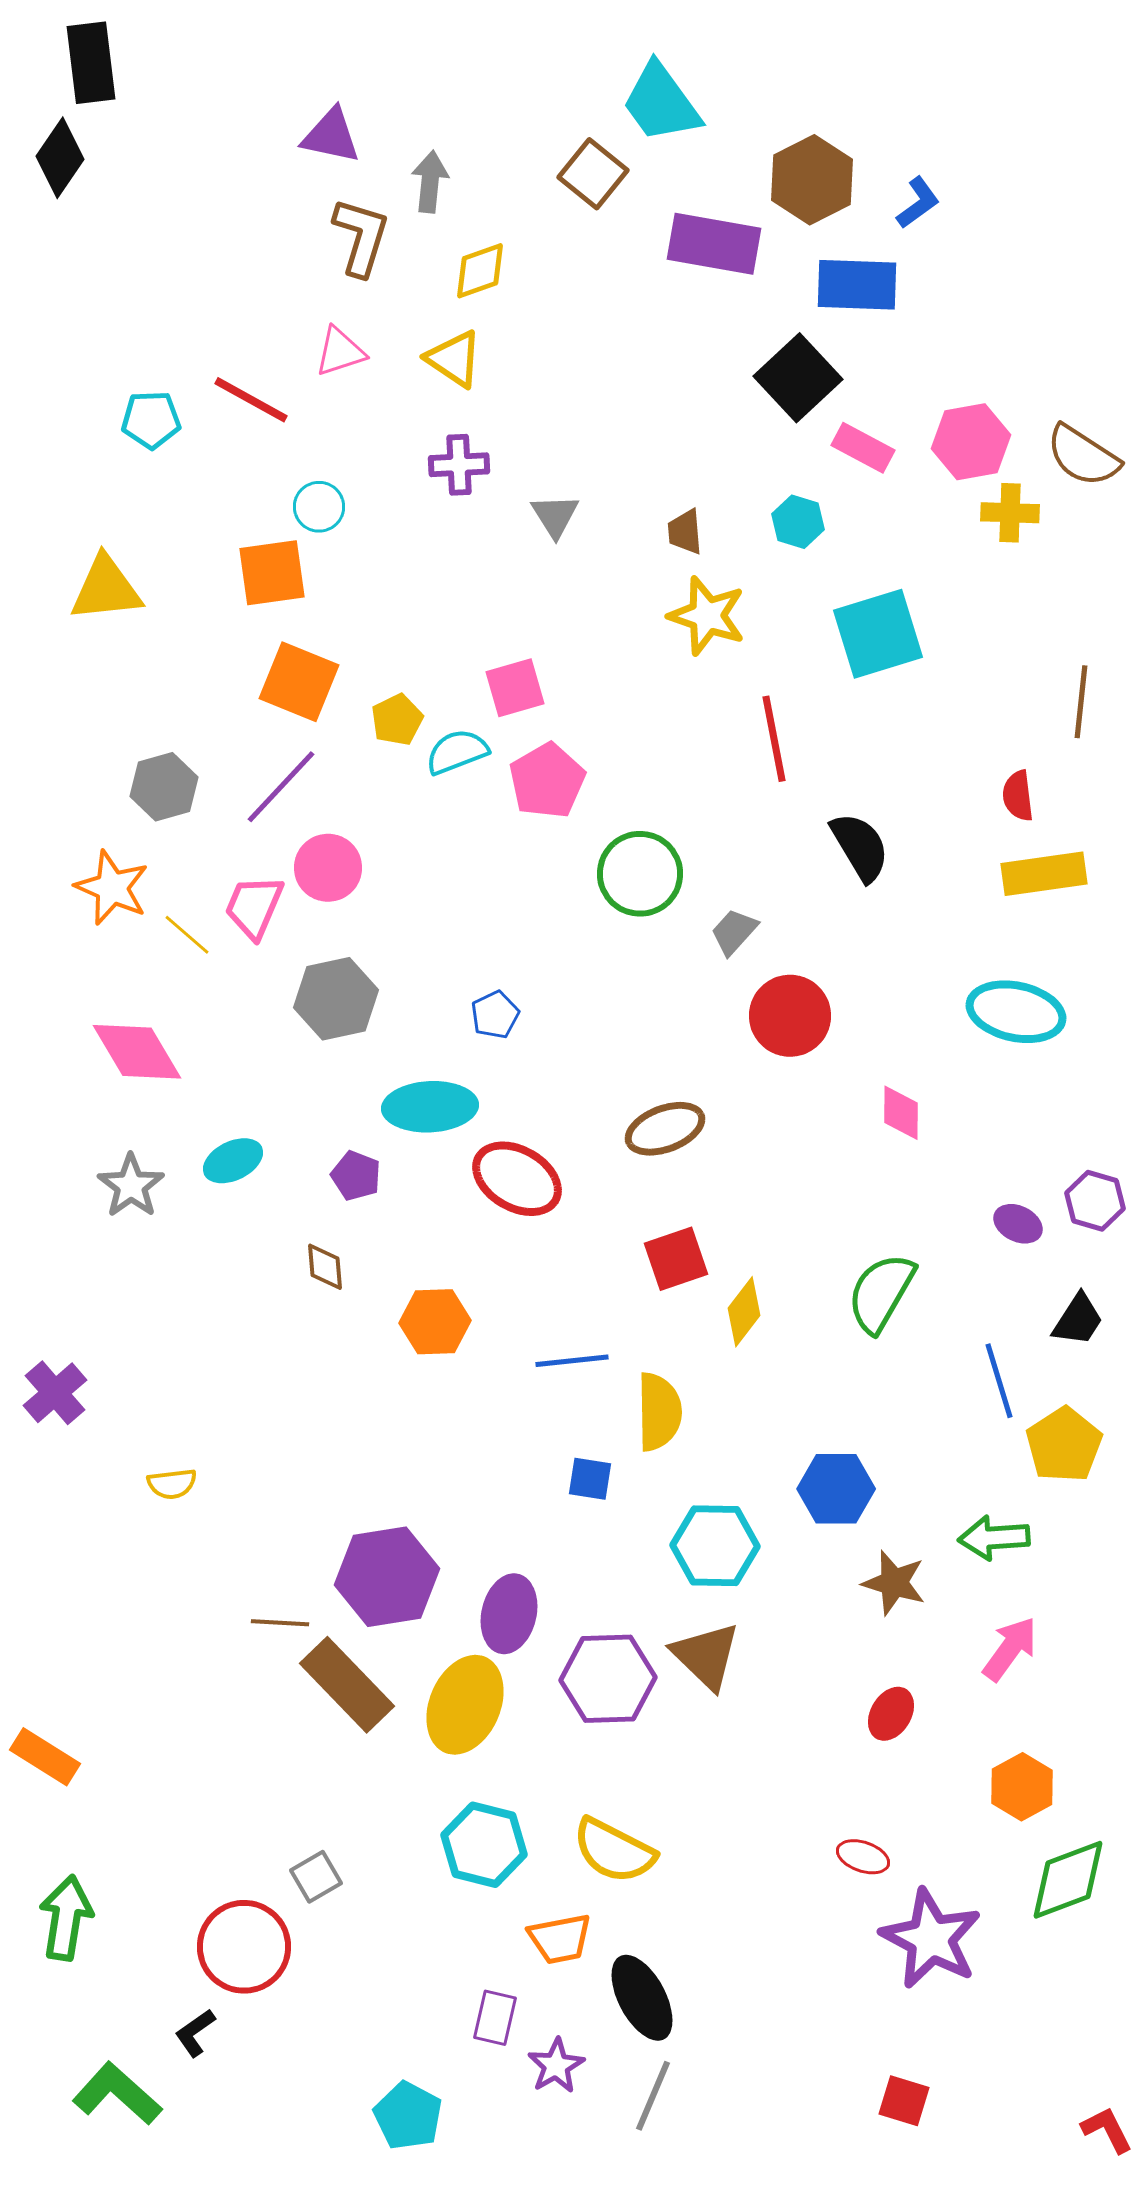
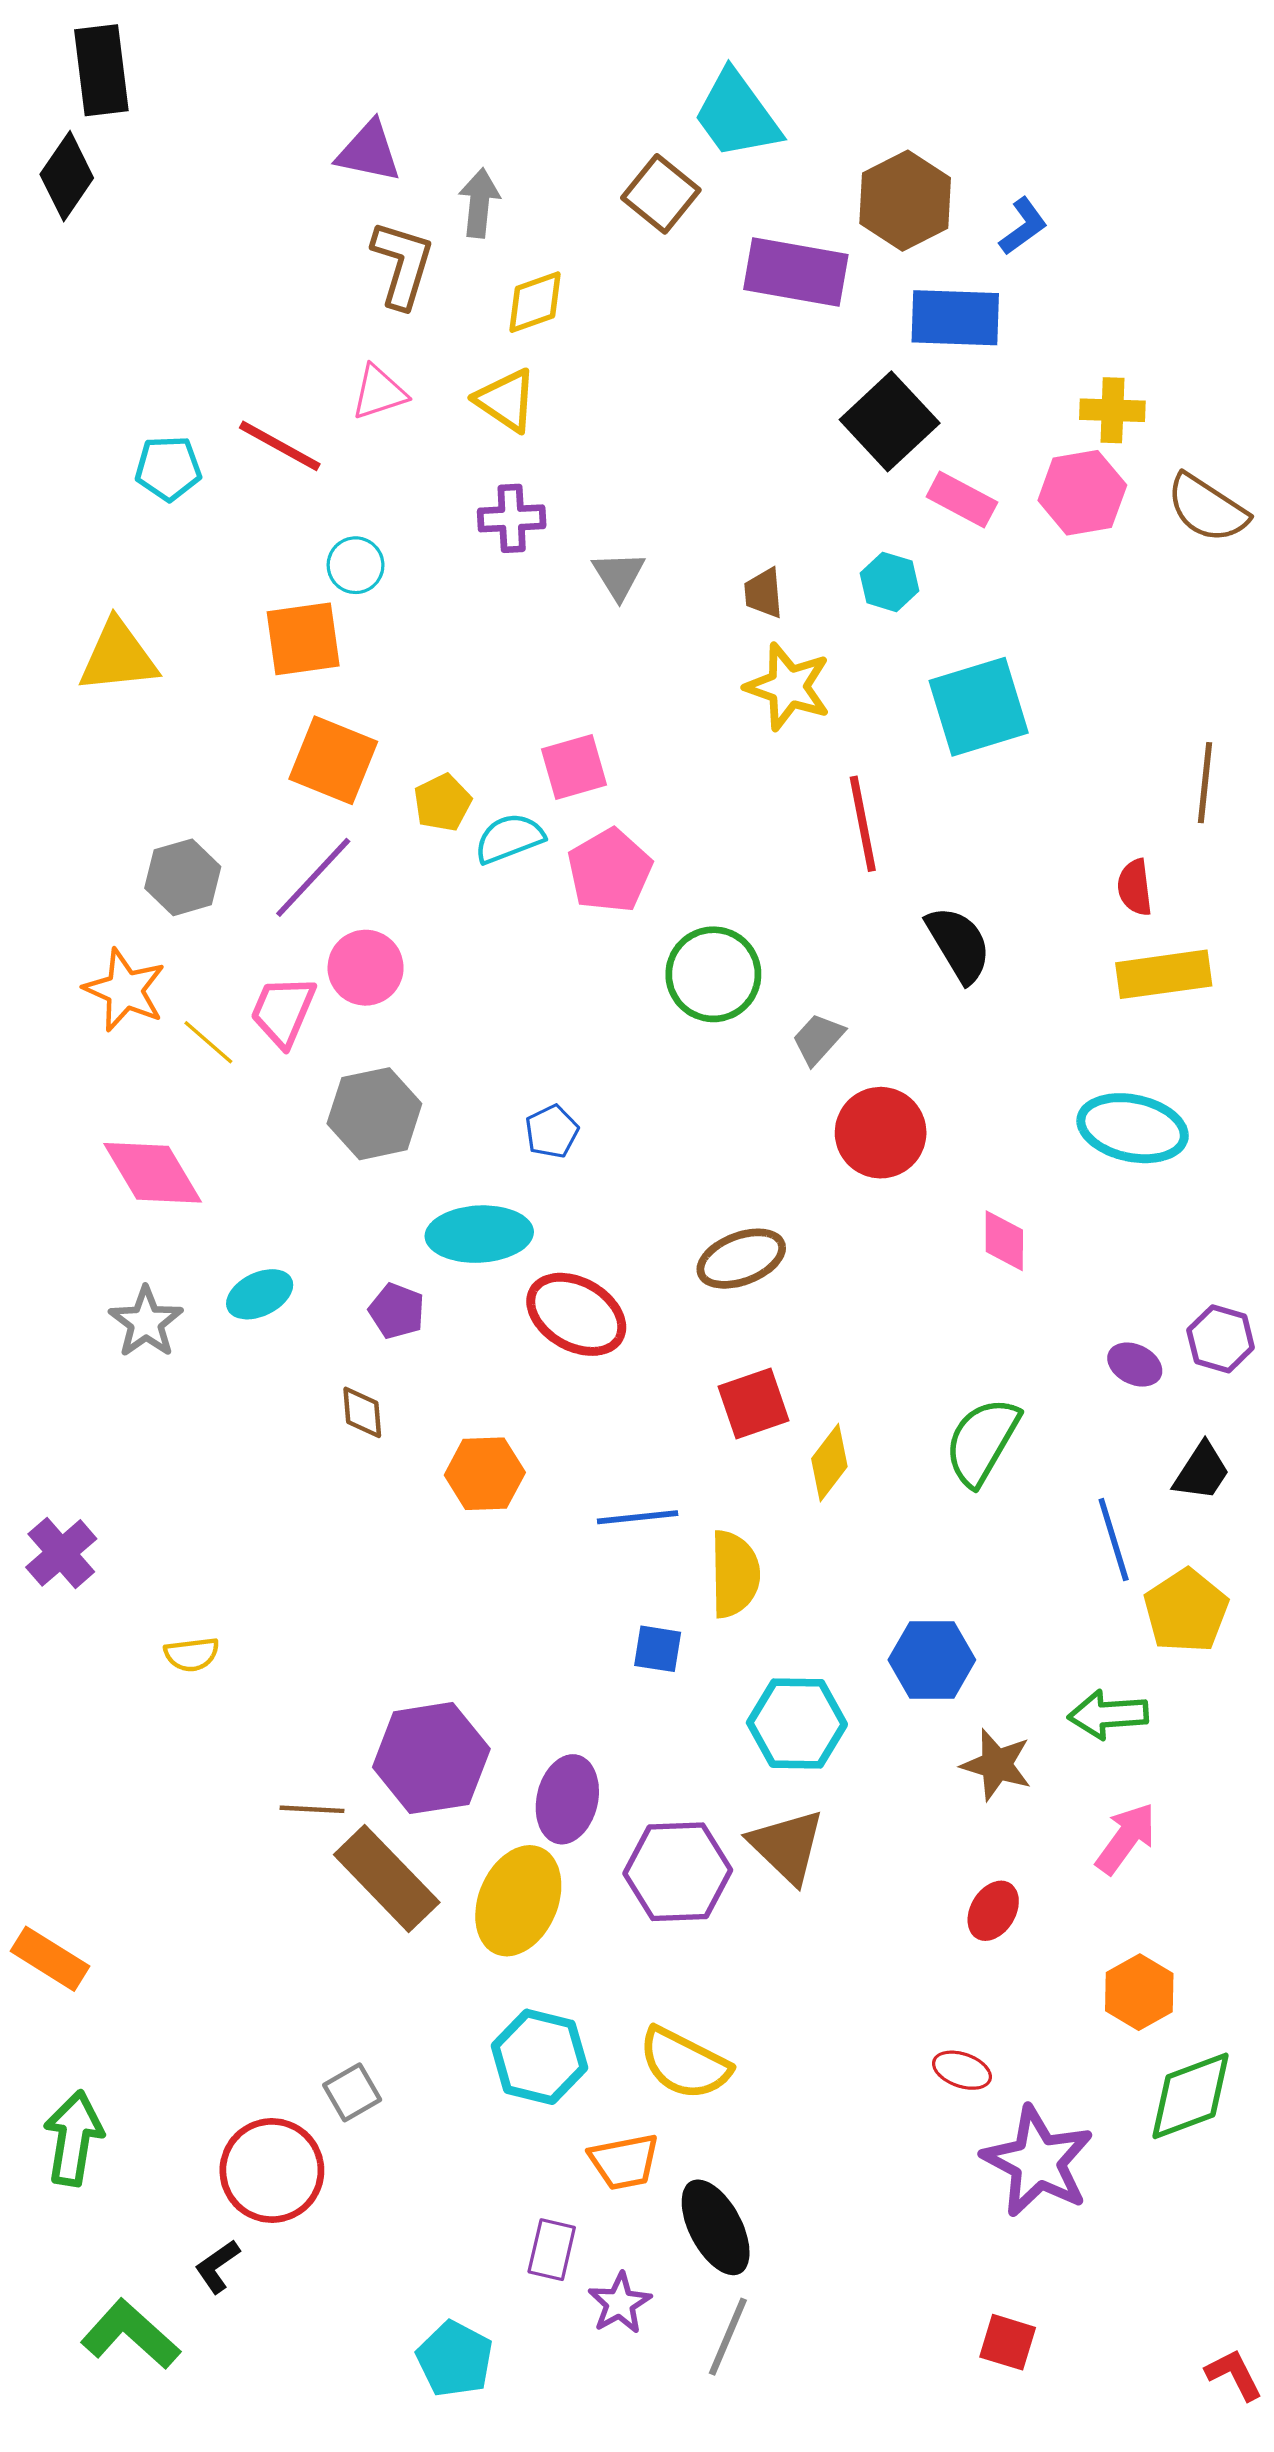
yellow cross: (1010, 513) -> (1112, 410), moved

